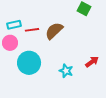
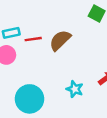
cyan circle: (29, 63) -> (30, 99), moved

